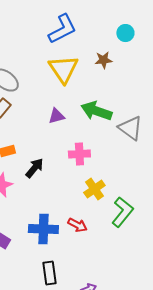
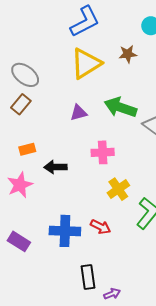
yellow triangle: (63, 69) -> (86, 63), turned 32
black arrow: (34, 168) -> (55, 167), turned -130
black rectangle: (49, 273) -> (88, 277), moved

